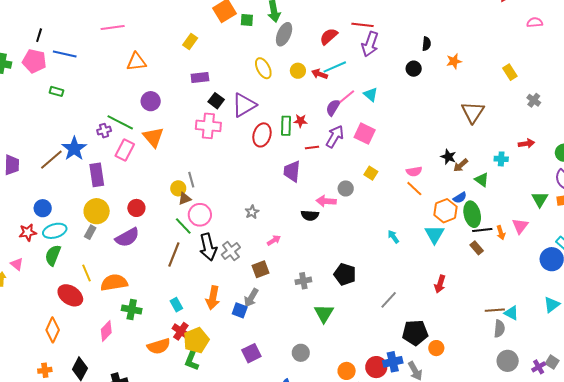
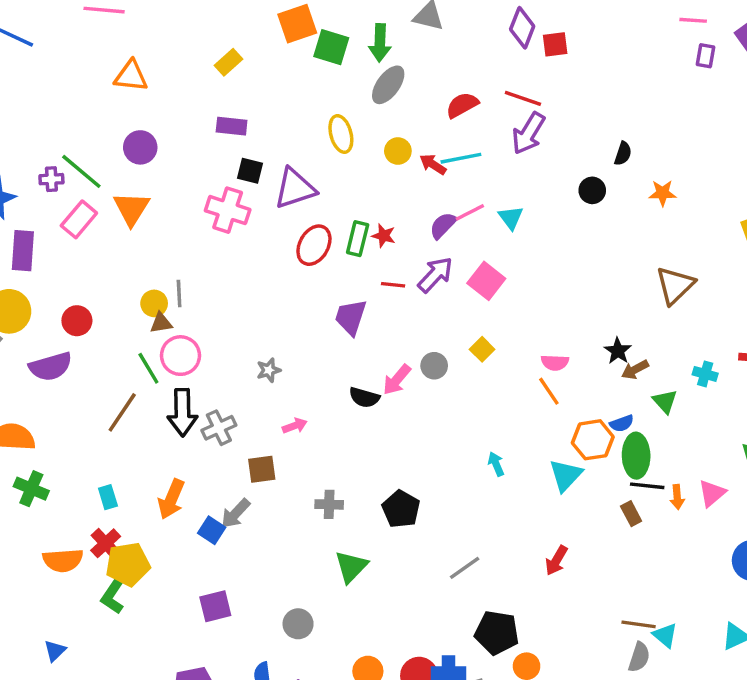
green square: (247, 20) -> (331, 47), size x1.5
black square: (216, 101) -> (250, 171), turned -35
pink arrow: (326, 201) -> (397, 380), turned -66

